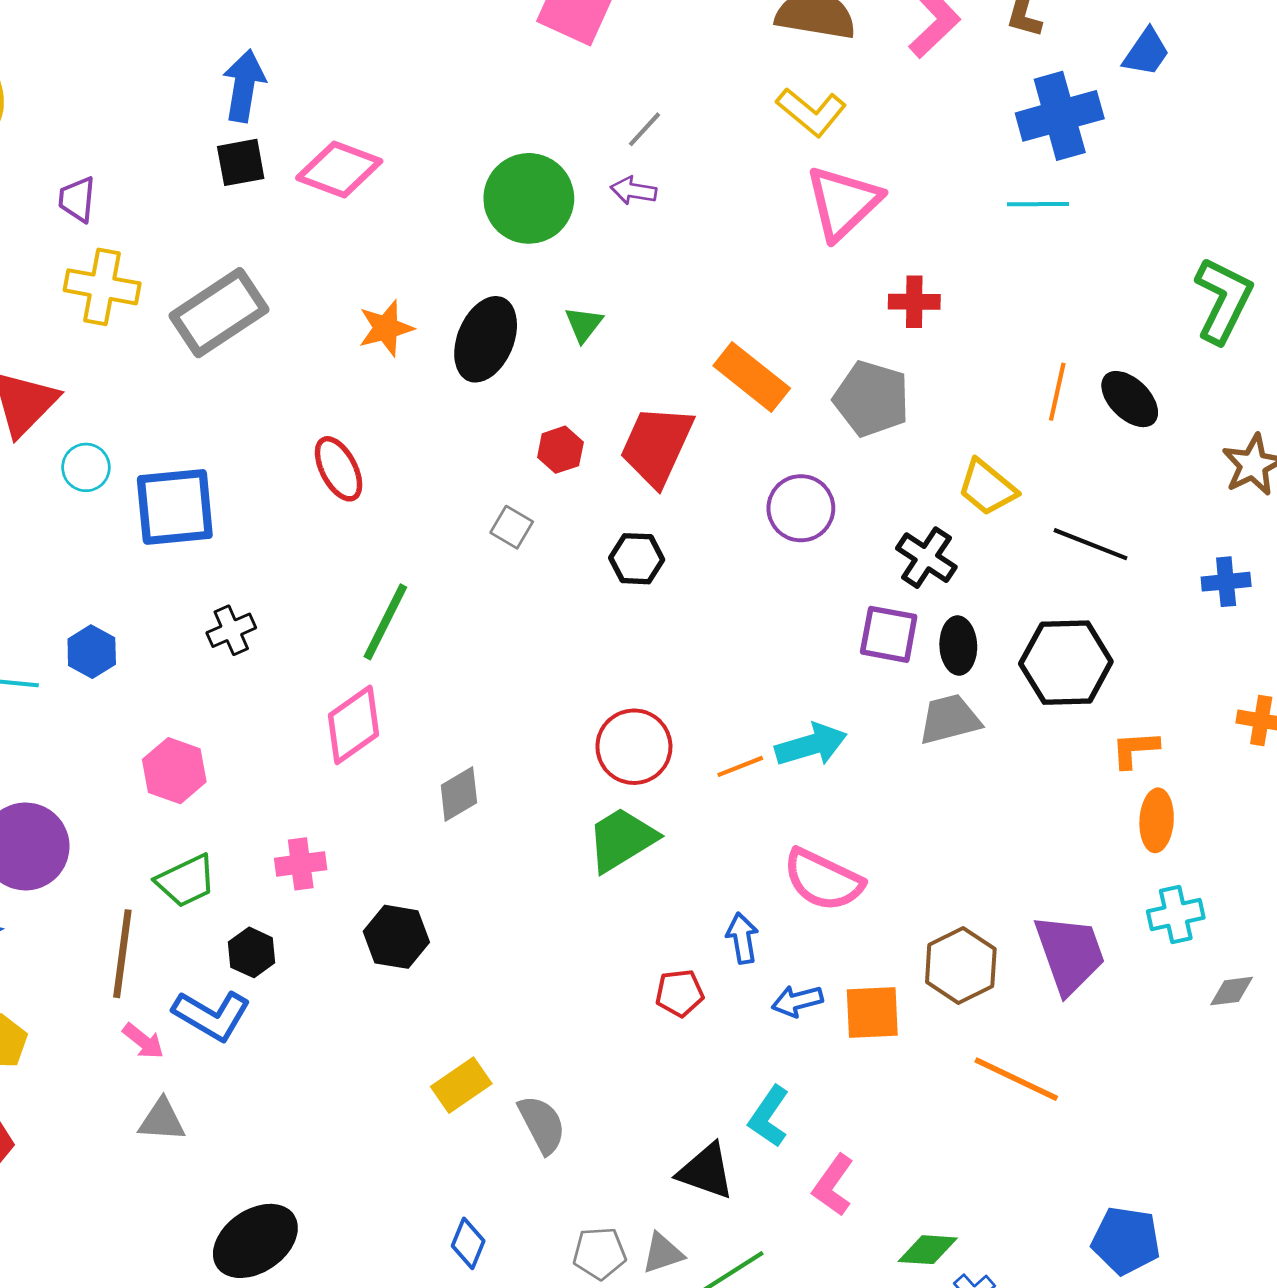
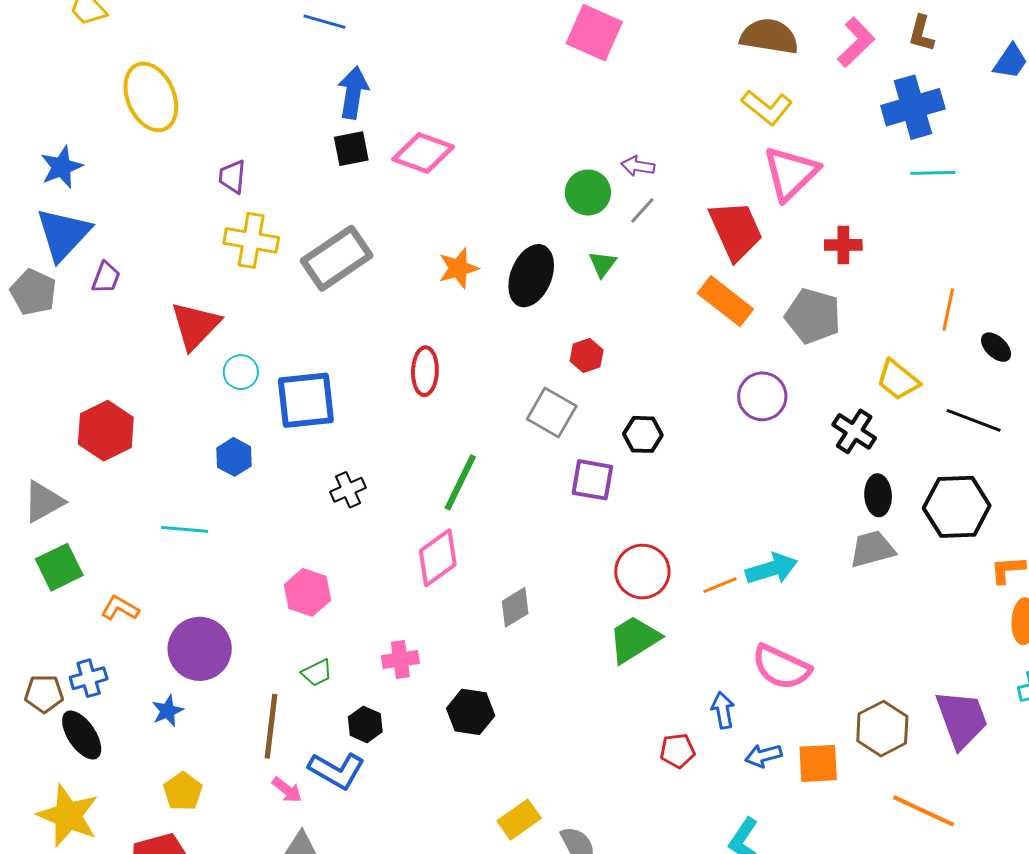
blue cross: (1060, 116) -> (913, 107), moved
gray line: (644, 129) -> (642, 210), moved
green circle: (529, 198) -> (588, 192), moved, size x0.7
black ellipse: (1130, 399) -> (996, 347), moved, size x0.7
red trapezoid: (657, 446) -> (736, 230), moved, turned 132
red ellipse: (339, 469) -> (425, 371), turned 30
gray square: (512, 527) -> (552, 412), size x1.6
purple square: (889, 634) -> (592, 480), moved
blue hexagon: (92, 652) -> (234, 457), moved
green trapezoid: (186, 881) -> (317, 673), size x0.7

